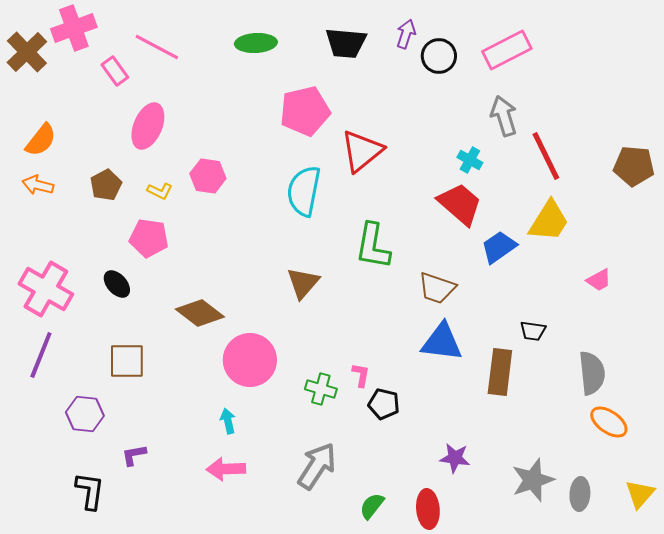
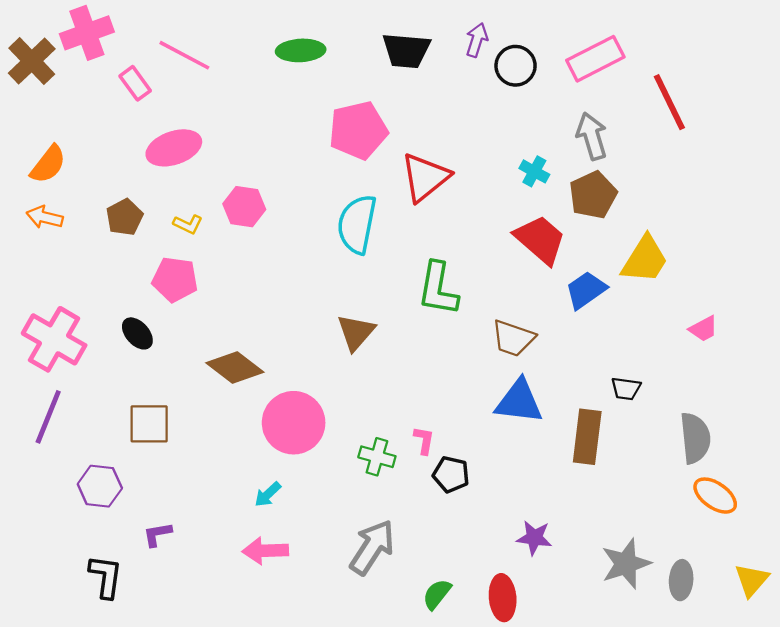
pink ellipse: (148, 126) -> (174, 148), turned 48
red line: (546, 156) -> (669, 102), moved
cyan cross: (470, 160) -> (534, 171), moved
brown pentagon: (634, 166) -> (593, 195), moved, turned -30
cyan arrow: (228, 421) -> (268, 494), turned -120

